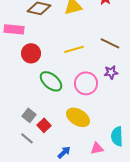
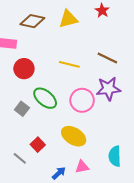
yellow line: (74, 49) -> (69, 64), turned 30
purple star: (111, 72) -> (108, 89), size x1.6
gray square: (29, 115) -> (22, 109), moved
pink triangle: (97, 148) -> (82, 167), moved

